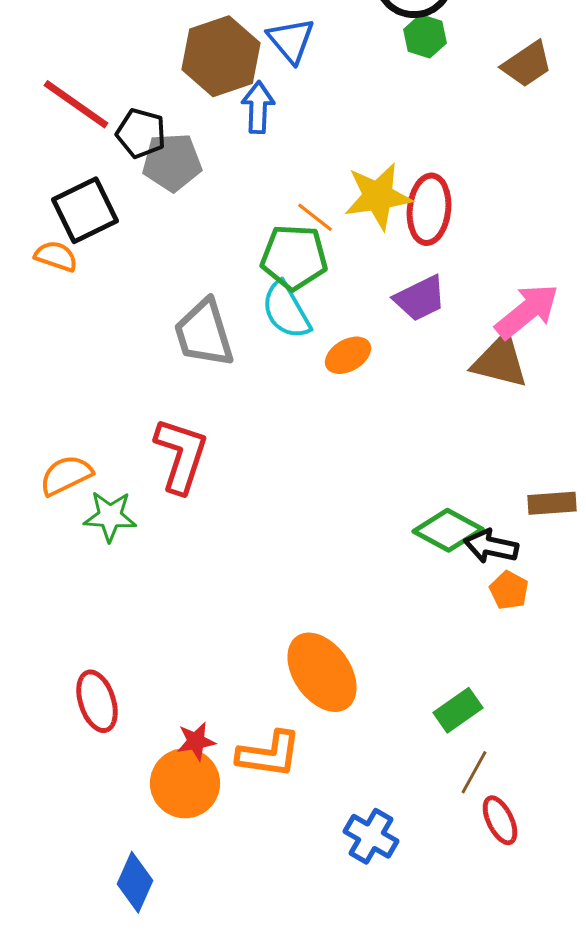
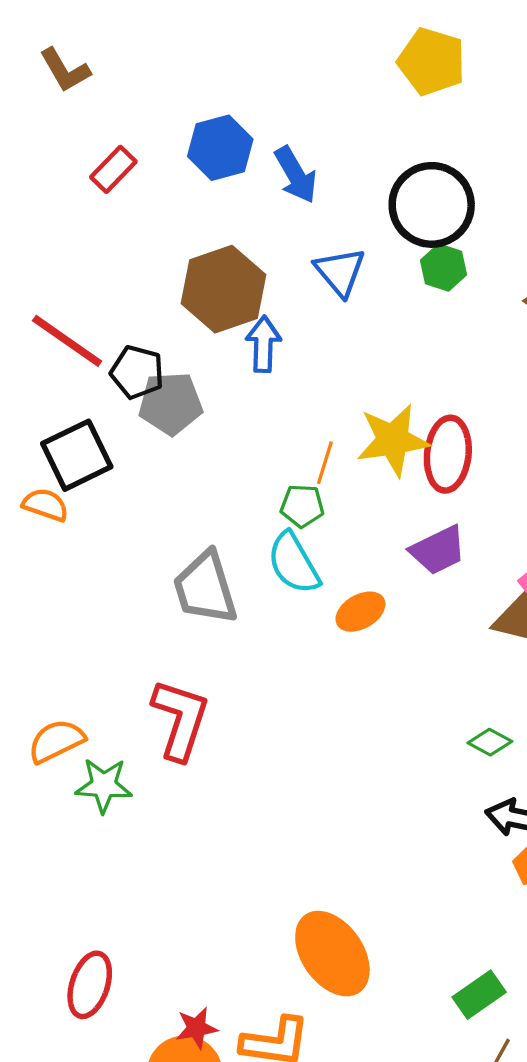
blue triangle: (291, 40) -> (340, 272), moved
orange line: (315, 217) -> (325, 463), turned 69
green pentagon: (294, 257) -> (302, 506), size x0.6
green diamond: (448, 530) -> (490, 742), moved, size x0.6
red ellipse: (97, 701) -> (90, 985), turned 36

